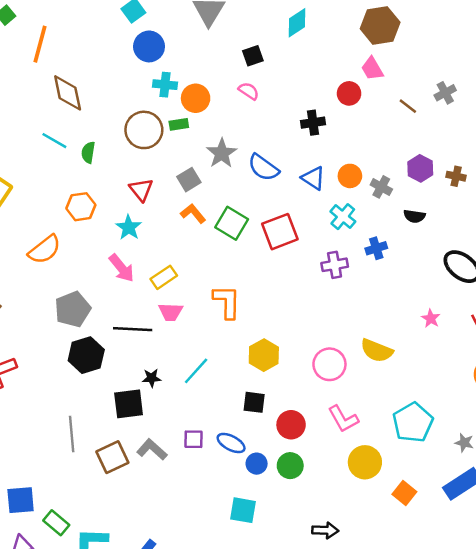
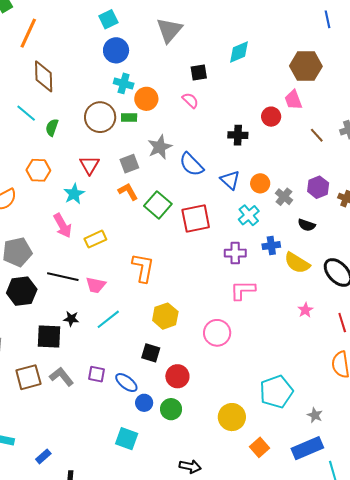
pink trapezoid: (171, 312) -> (96, 285), moved
yellow semicircle: (377, 351) -> (297, 263), moved
pink L-shape: (343, 419) -> (243, 290), moved, turned 108

